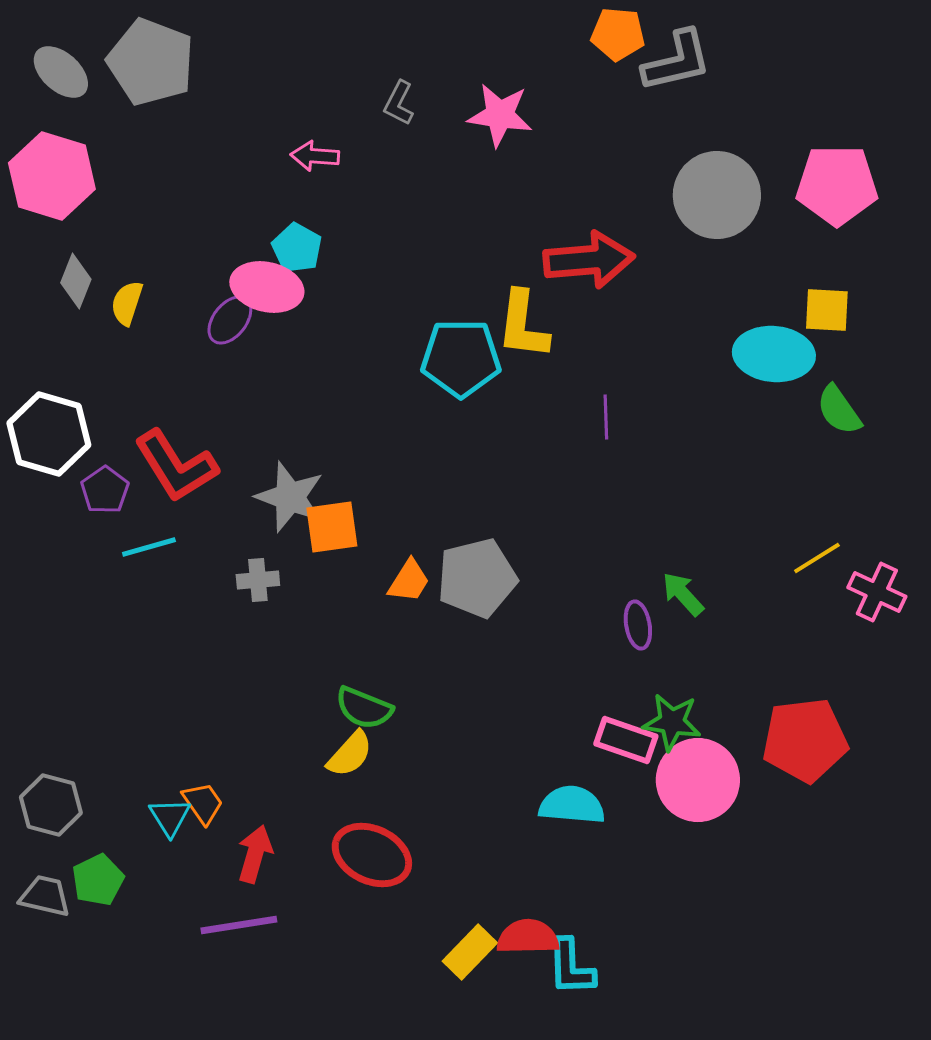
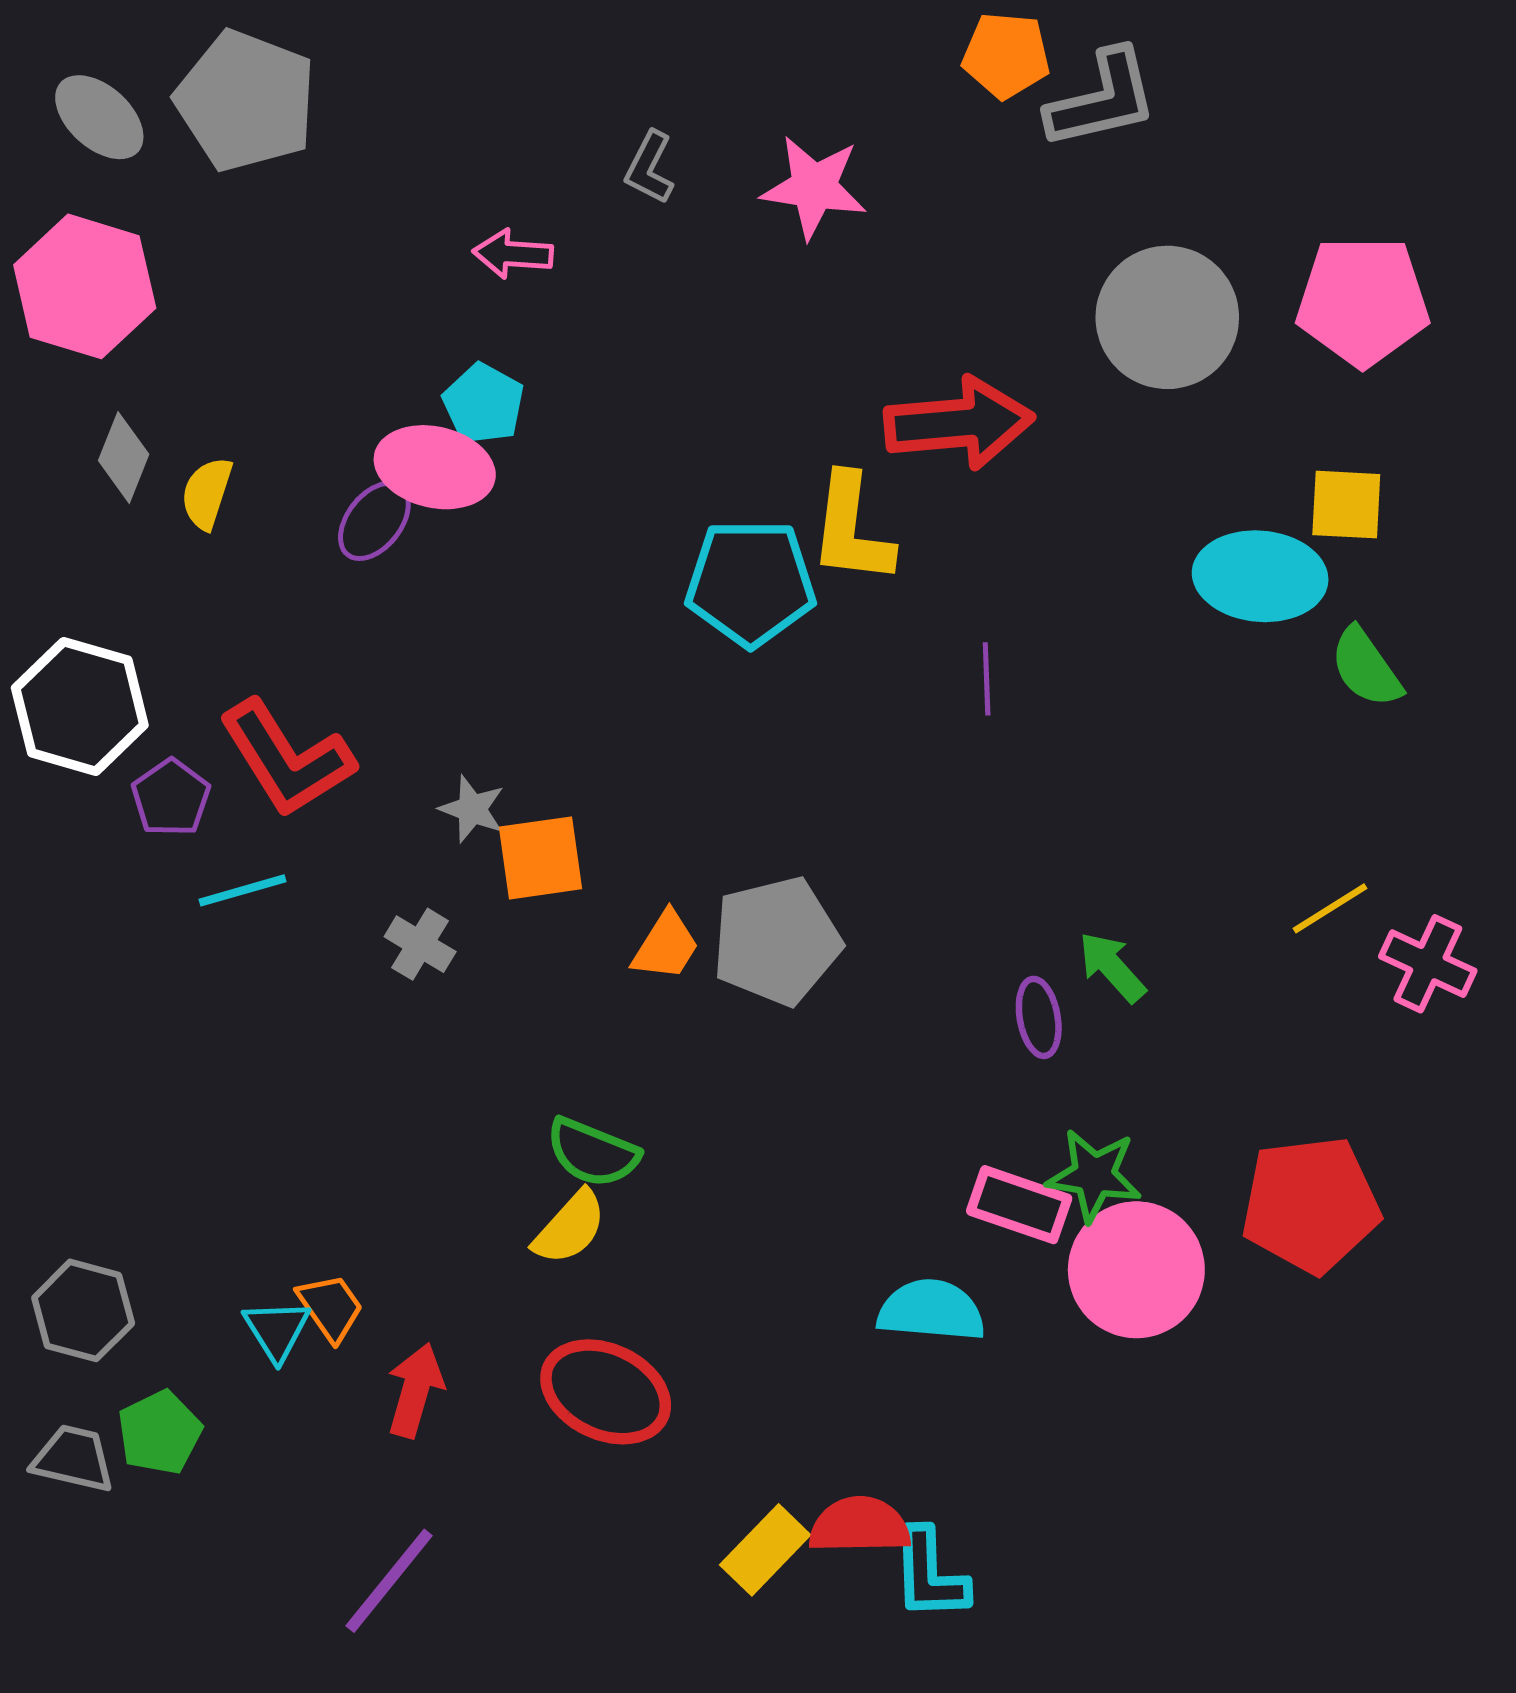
gray star: (290, 497) -> (472, 809), size x0.6
gray cross: (258, 580) -> (420, 944), turned 36
purple line: (239, 925) -> (389, 1581), moved, turned -42

